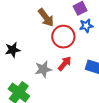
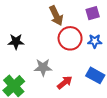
blue star: (86, 26) -> (95, 41), moved
red arrow: (65, 64) -> (65, 82), moved

